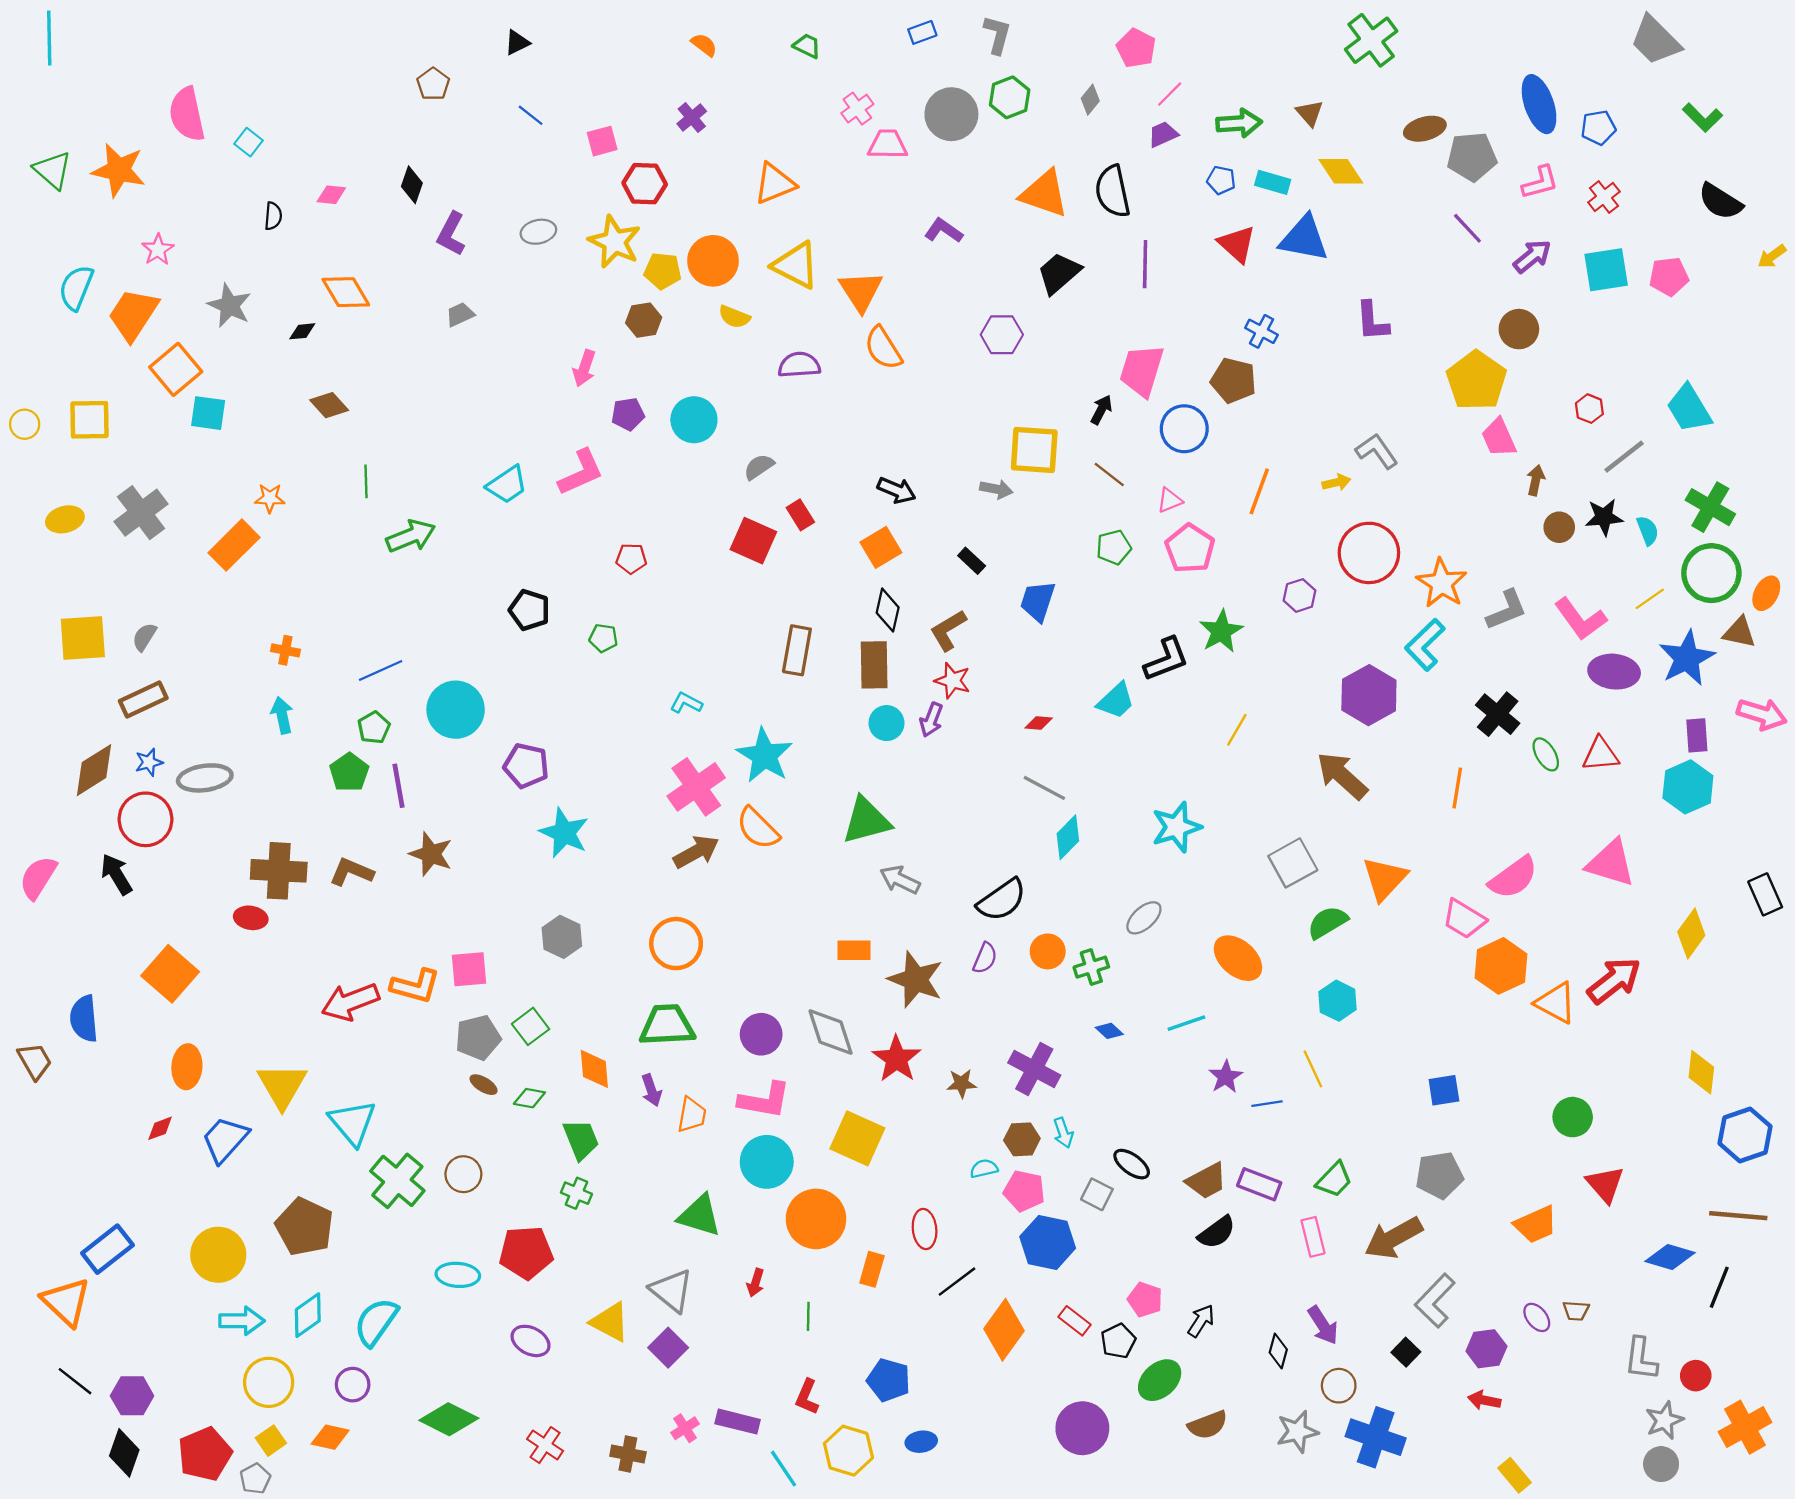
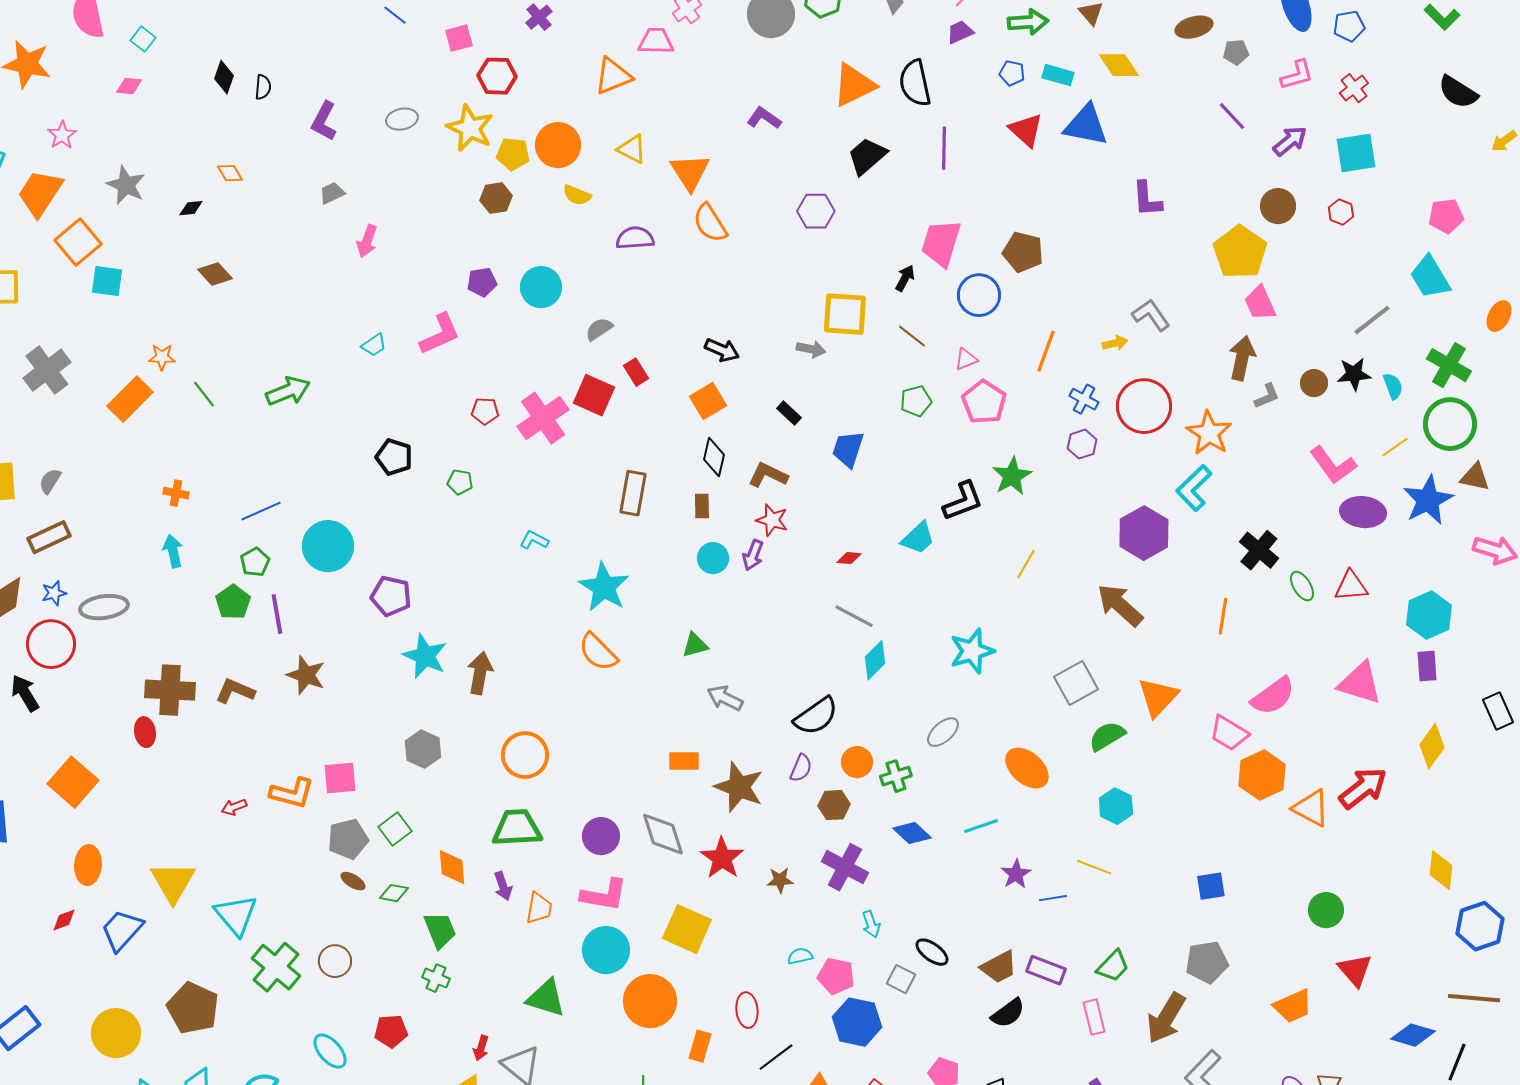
pink trapezoid: (888, 144) -> (656, 41), moved
gray pentagon: (1472, 157) -> (1236, 52), size x0.6
black diamond: (412, 185) -> (224, 77), moved
orange triangle: (1044, 194) -> (854, 85), turned -45
pink diamond: (331, 195) -> (129, 86), moved
black semicircle: (273, 216) -> (263, 87), moved
yellow triangle: (796, 265) -> (632, 149), size x0.7
pink pentagon: (1669, 276) -> (1446, 216), moved
orange diamond: (346, 292) -> (230, 173), size x0.6
blue cross: (1261, 331) -> (1084, 399), moved
pink arrow: (584, 368) -> (367, 241), moved
red hexagon: (1589, 409) -> (1341, 212), moved
brown arrow: (1536, 480) -> (1242, 358), moved, size x1.6
green line: (366, 481) -> (204, 394), moved, turned -36
cyan trapezoid: (507, 485) -> (374, 345), size x0.7
orange ellipse: (1766, 593) -> (1499, 316), moved
gray L-shape: (1507, 610) -> (1267, 396), moved, size x0.7
brown L-shape: (948, 630) -> (768, 475), turned 57
brown rectangle: (874, 665) -> (702, 506), size x0.6
purple rectangle: (1697, 735) -> (1427, 666), moved
pink cross: (696, 787) -> (543, 418), moved
green triangle: (866, 820) -> (695, 645), size x0.6
brown arrow: (696, 852) -> (480, 673), moved, turned -51
red ellipse: (251, 918) -> (145, 732), turned 72
red arrow: (350, 1002) -> (234, 807), size x0.5
blue diamond: (1109, 1031) -> (912, 833), size x1.5
yellow line: (1313, 1069) -> (1094, 867), turned -44
brown hexagon: (1022, 1139) -> (834, 805), moved
brown arrow: (1394, 1238) -> (1166, 1018), turned -30
red pentagon: (526, 1253) -> (391, 1031), size x0.7
cyan ellipse: (458, 1275) -> (330, 1051), turned 45
red arrow: (756, 1283) -> (481, 1048), moved

